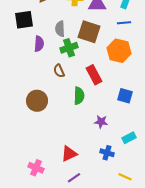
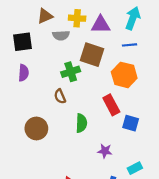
gray semicircle: (60, 29) -> (61, 35), moved, turned -91
purple semicircle: (39, 44) -> (24, 73), moved
red rectangle: (94, 75) -> (111, 105), moved

